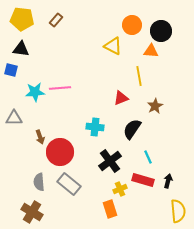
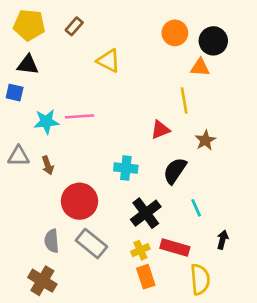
yellow triangle: (113, 46) -> (109, 61), moved
brown arrow: (40, 137) -> (48, 165), moved
red rectangle: (143, 180) -> (175, 248), moved
yellow cross: (120, 189) -> (140, 250), moved
yellow semicircle: (178, 211) -> (200, 279), moved

